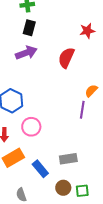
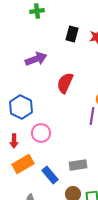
black rectangle: (29, 28) -> (72, 34), moved
red semicircle: (66, 58) -> (65, 83), moved

